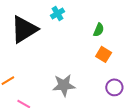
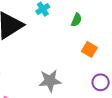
green semicircle: (99, 30) -> (76, 20), moved

